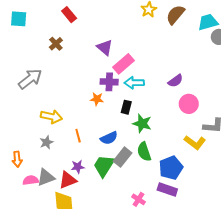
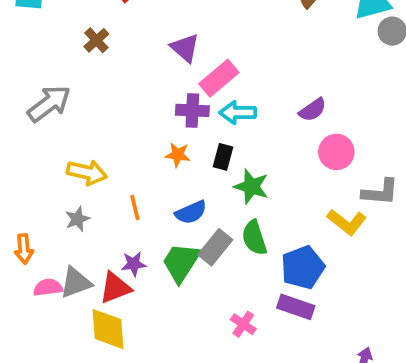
orange star: (97, 99) -> (178, 155), moved

